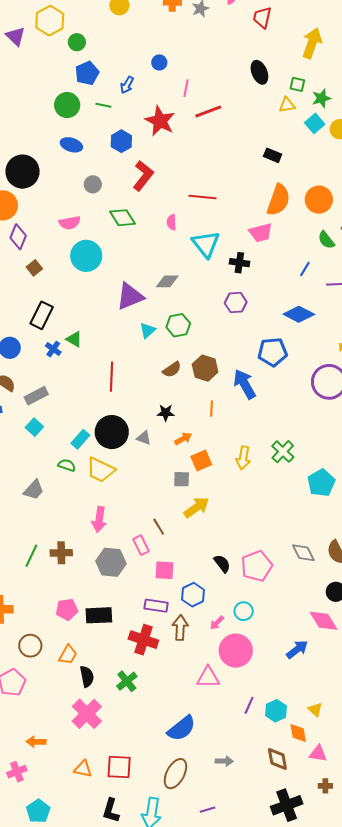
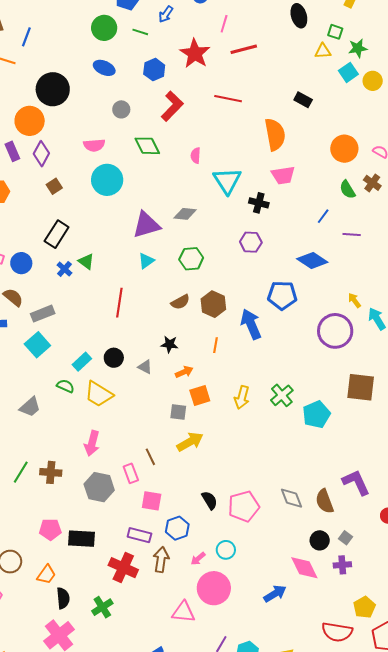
red line: (202, 197) -> (228, 99), moved
orange semicircle: (279, 200) -> (275, 134), moved, turned -36
cyan triangle: (148, 330) -> (146, 261), moved
cyan square: (34, 427) -> (37, 345), size x1.4
black circle: (112, 432) -> (114, 358), size x0.6
cyan pentagon: (321, 483) -> (316, 414), moved

